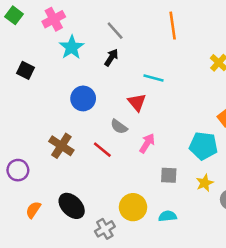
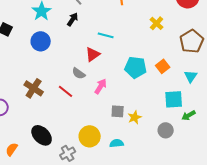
blue circle: (83, 98) -> (41, 41), moved
red triangle: (137, 102) -> (93, 54), turned 35
cyan pentagon: (203, 146) -> (136, 67), moved
yellow star: (205, 183) -> (135, 117), moved
orange semicircle: (33, 210) -> (12, 149), moved

